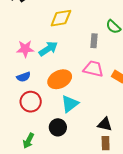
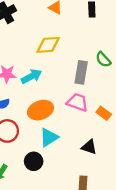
gray rectangle: (94, 41) -> (81, 72), size x1.5
black triangle: (105, 124) -> (89, 147), moved

